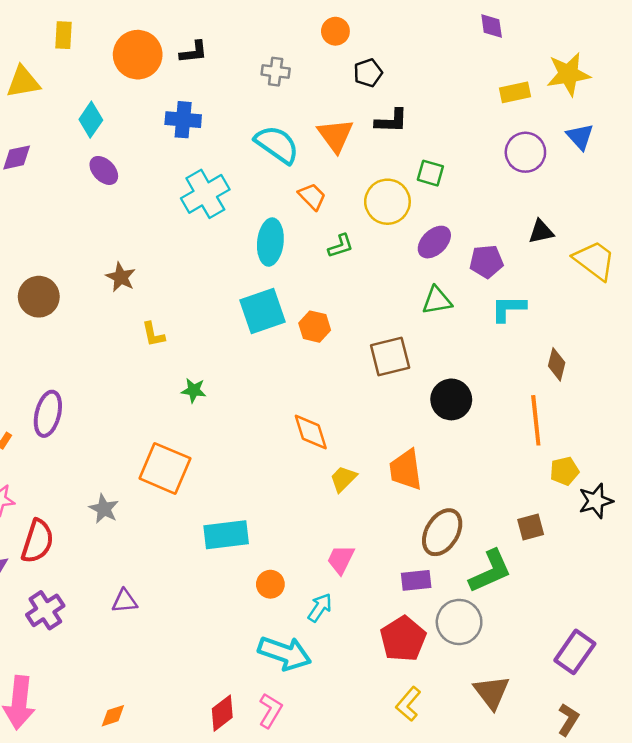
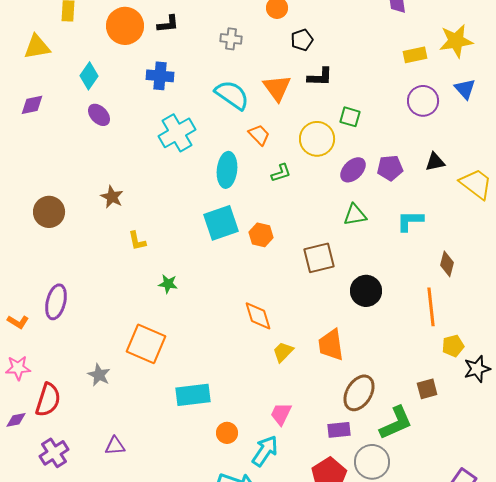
purple pentagon: (486, 262) -> (390, 168), moved
cyan arrow: (320, 608) -> (265, 451), size x1.4

